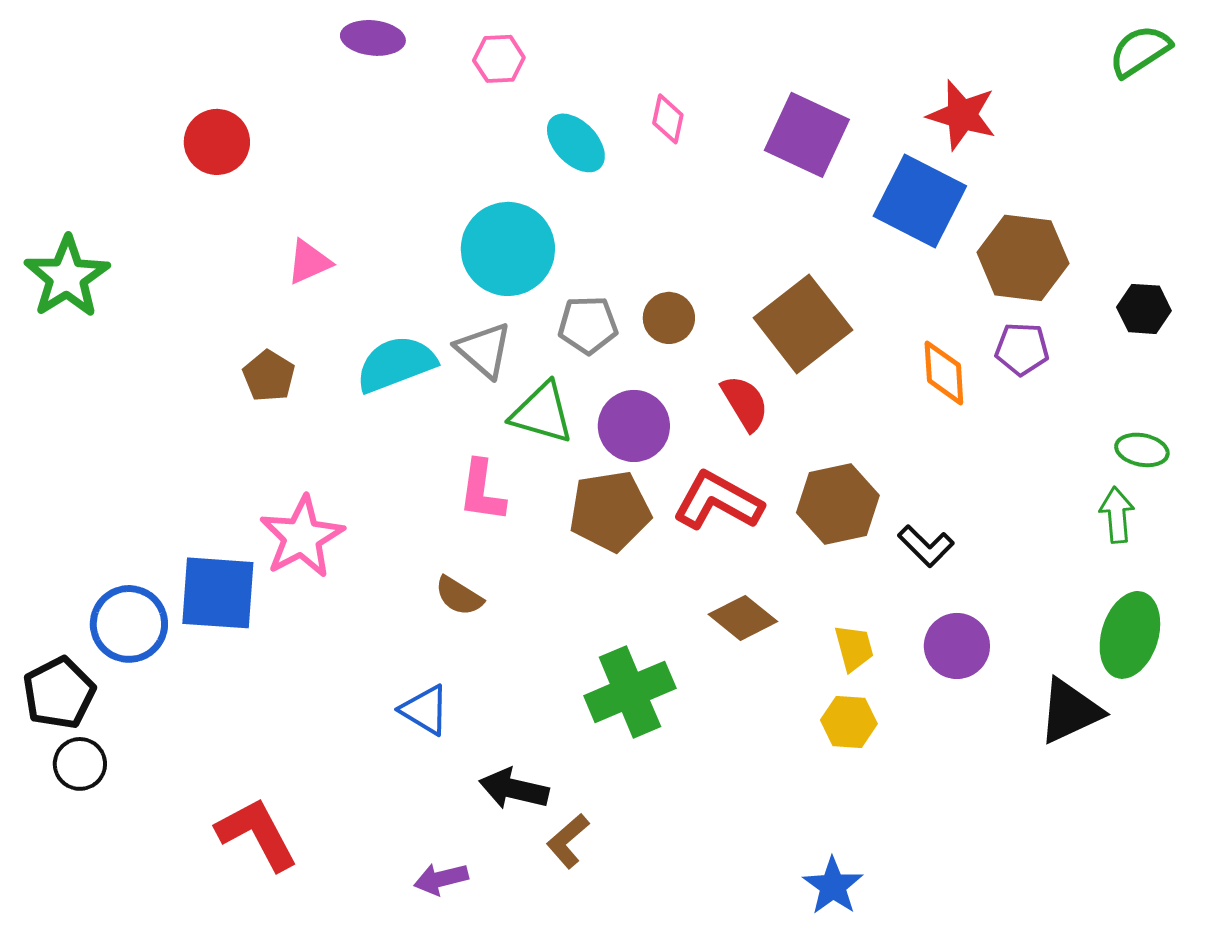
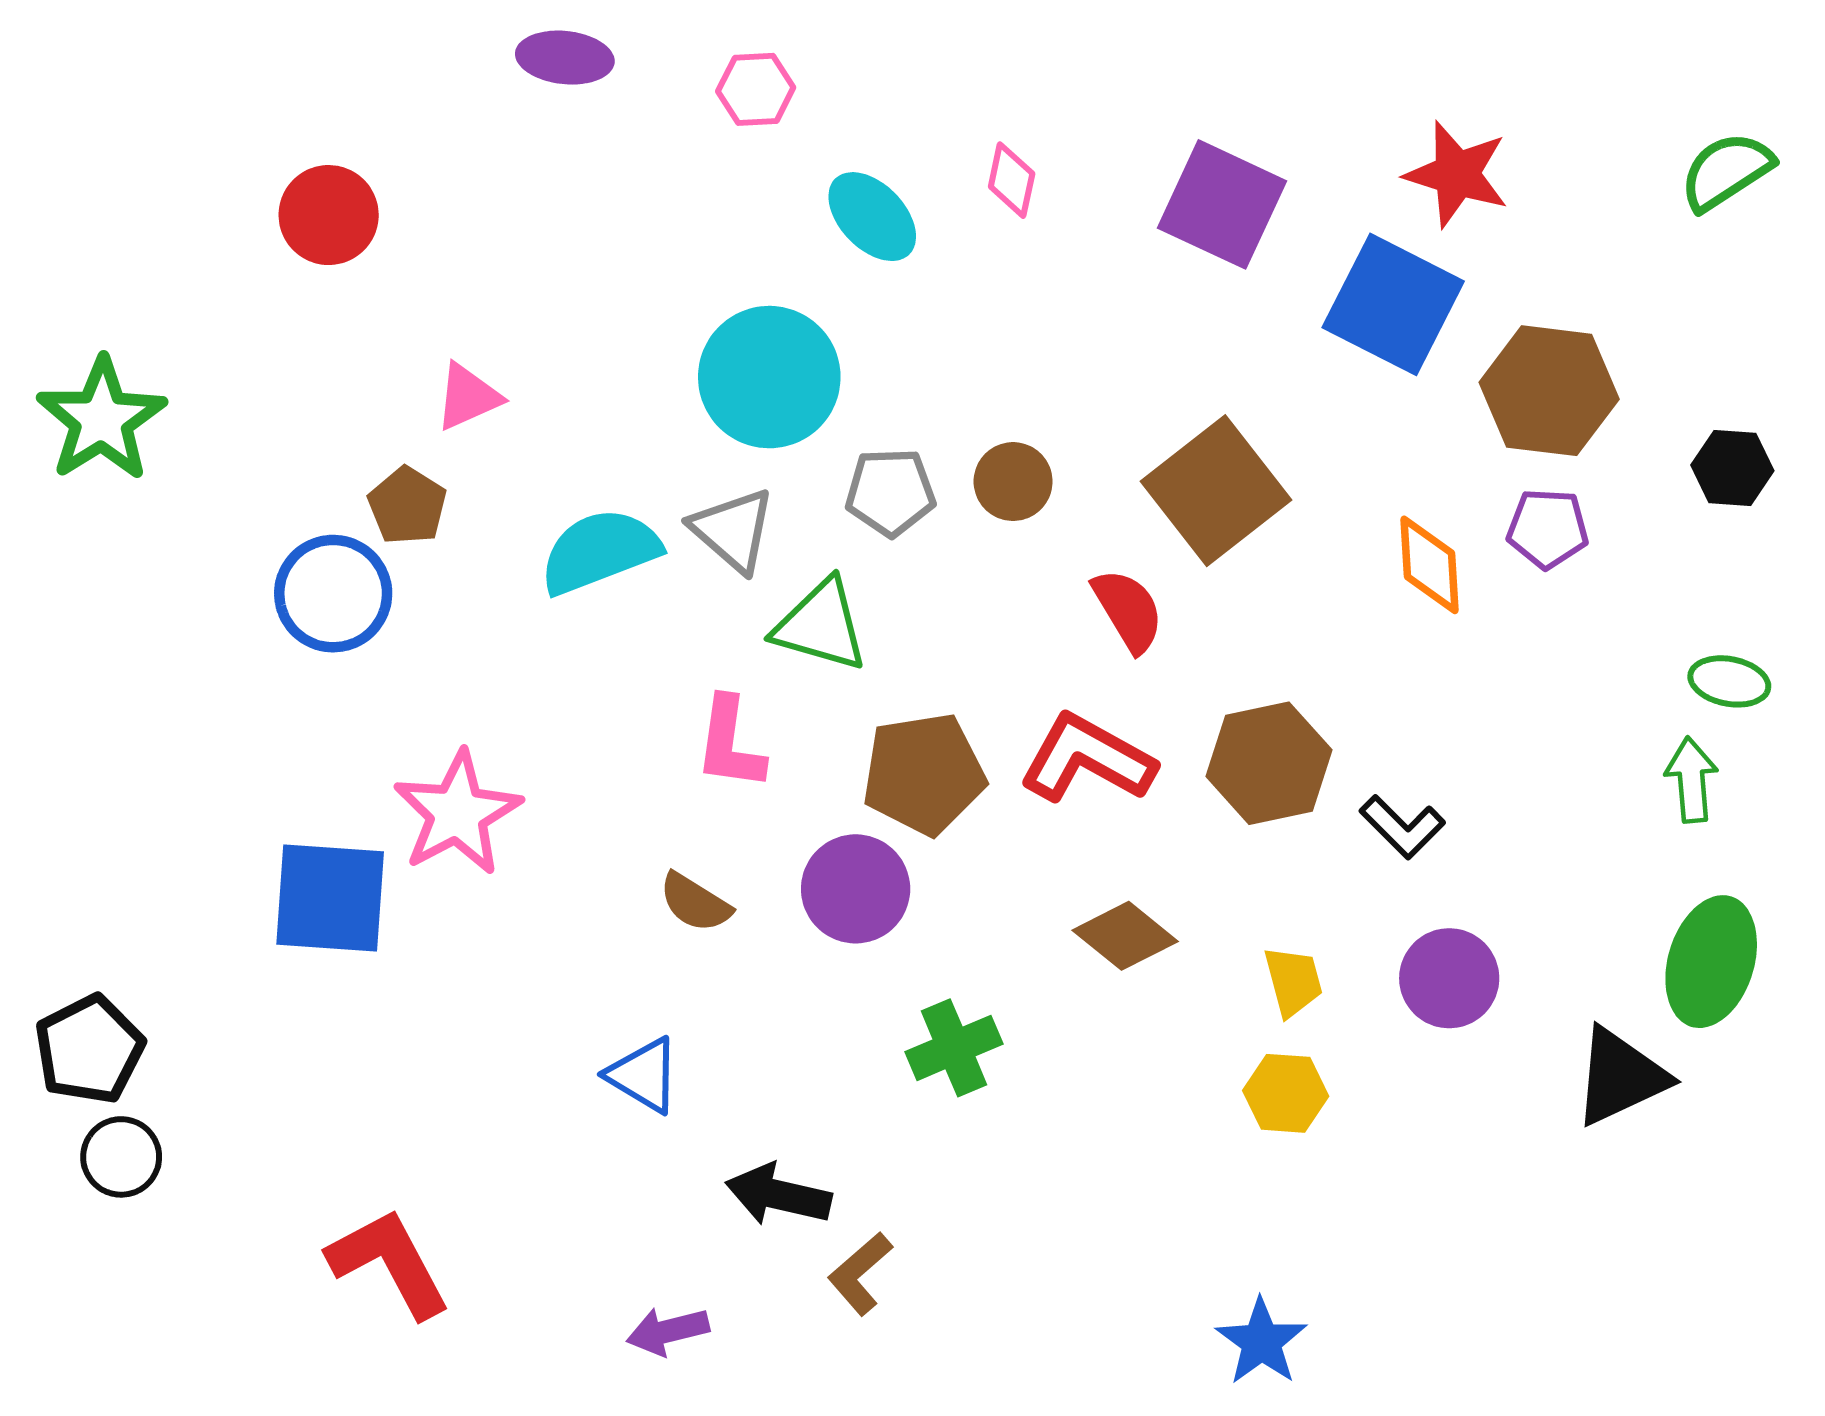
green semicircle: (1140, 51) -> (1726, 171), moved
brown pentagon: (269, 376) -> (407, 506), moved
purple circle: (634, 426) -> (856, 889), moved
blue circle: (129, 624) -> (333, 594), moved
green cross: (630, 692) -> (954, 1048), size x0.7

